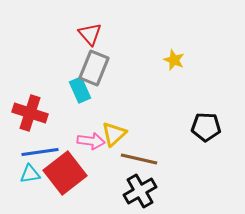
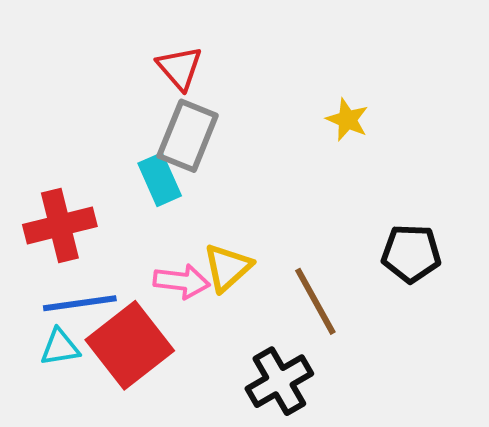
red cross: (30, 113) -> (60, 225), turned -32
brown line: (139, 159) -> (315, 301), moved, turned 48

